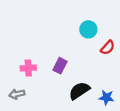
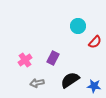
pink cross: (28, 68) -> (25, 60), turned -32
gray arrow: (17, 94) -> (37, 83), moved

